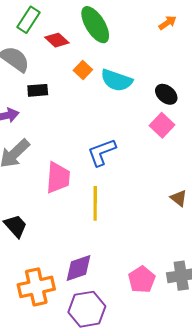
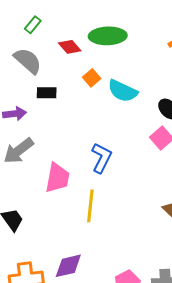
green rectangle: (29, 20) -> (33, 25), moved, size x0.7
green ellipse: (95, 25) -> (108, 36), turned -66
blue L-shape: (102, 152) -> (101, 158), turned 132

